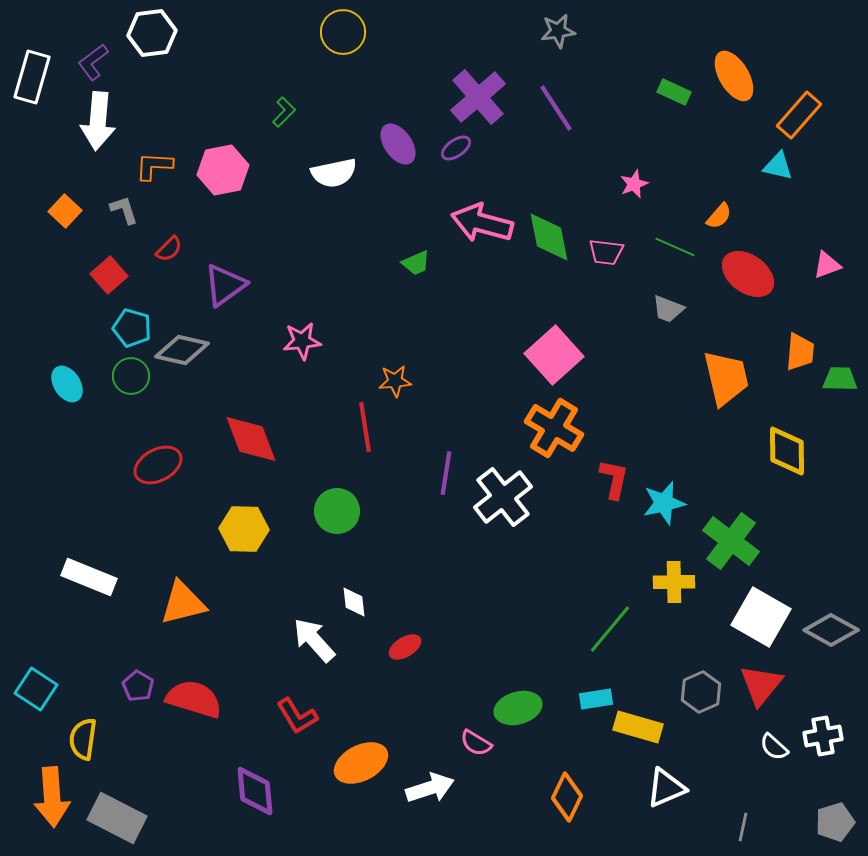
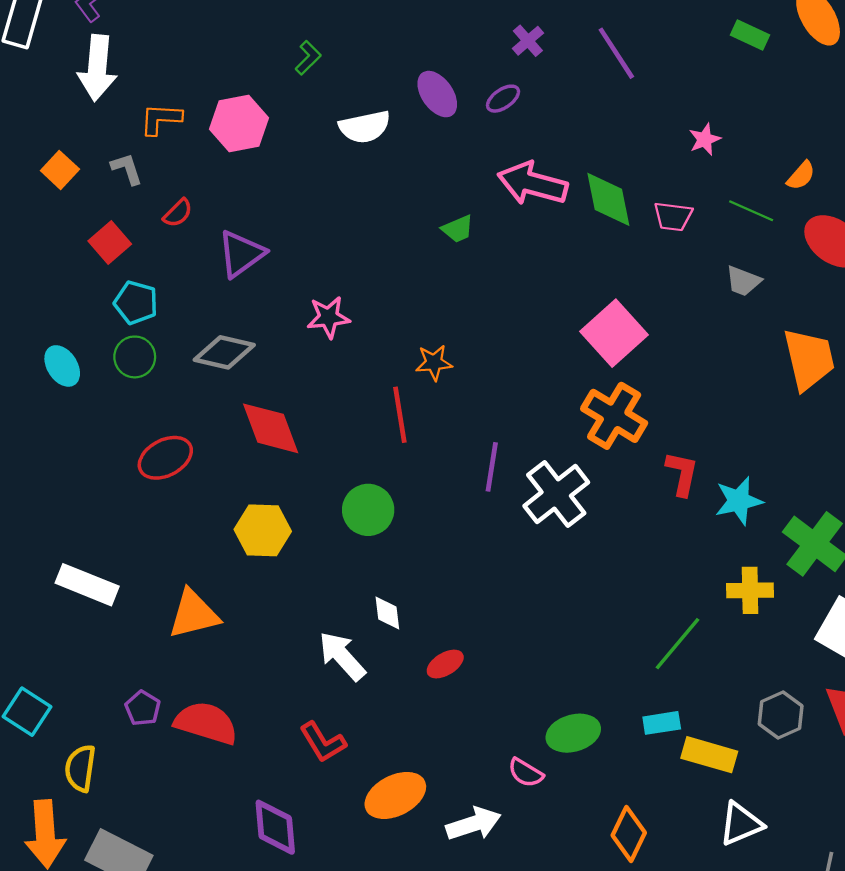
purple cross: (478, 97) -> (528, 41), size x0.5
gray diamond: (182, 350) -> (224, 352), moved

